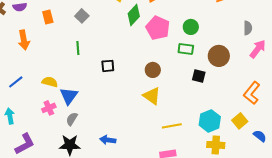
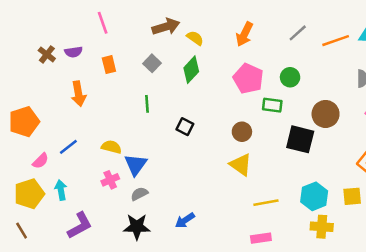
green diamond: (134, 15) -> (191, 70), moved
green rectangle: (186, 49) -> (272, 105), moved
black square: (108, 66) -> (185, 127), turned 32
black square: (199, 76) -> (300, 139), size x1.6
gray semicircle: (72, 119) -> (139, 194), turned 32
yellow square: (240, 121) -> (352, 196), turned 35
blue arrow: (108, 140) -> (185, 220), turned -42

